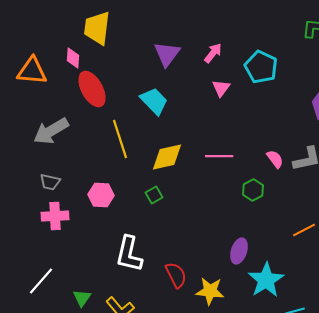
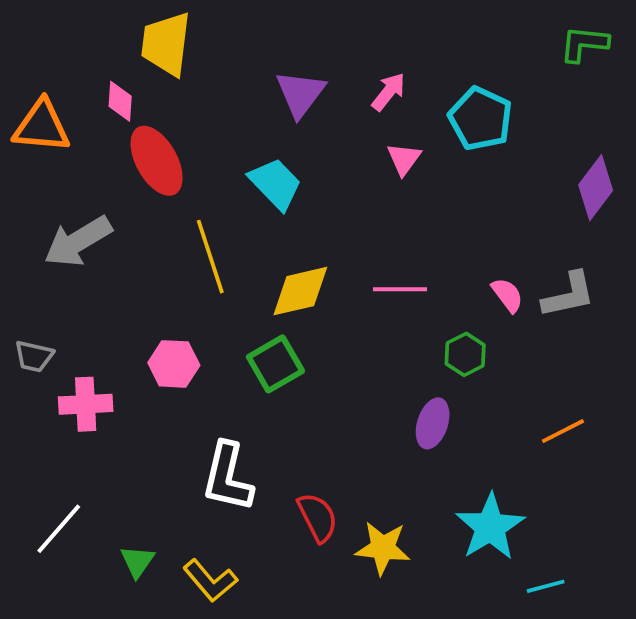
gray trapezoid: (50, 182) -> (34, 356), moved
green square: (154, 195) -> (275, 364), size x1.6
purple ellipse: (239, 251) -> (433, 423), moved

